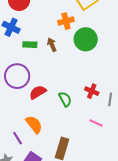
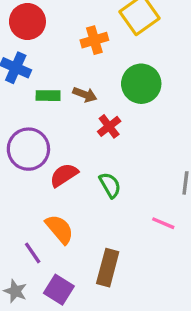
orange cross: (66, 21) -> (94, 40), moved
brown arrow: (52, 45) -> (85, 95), turned 136
red cross: (92, 91) -> (109, 126), moved, turned 32

